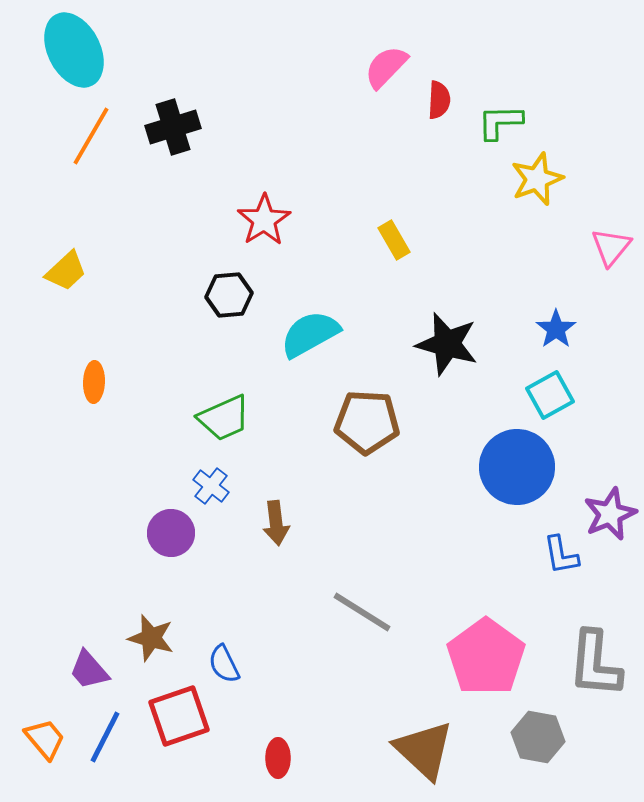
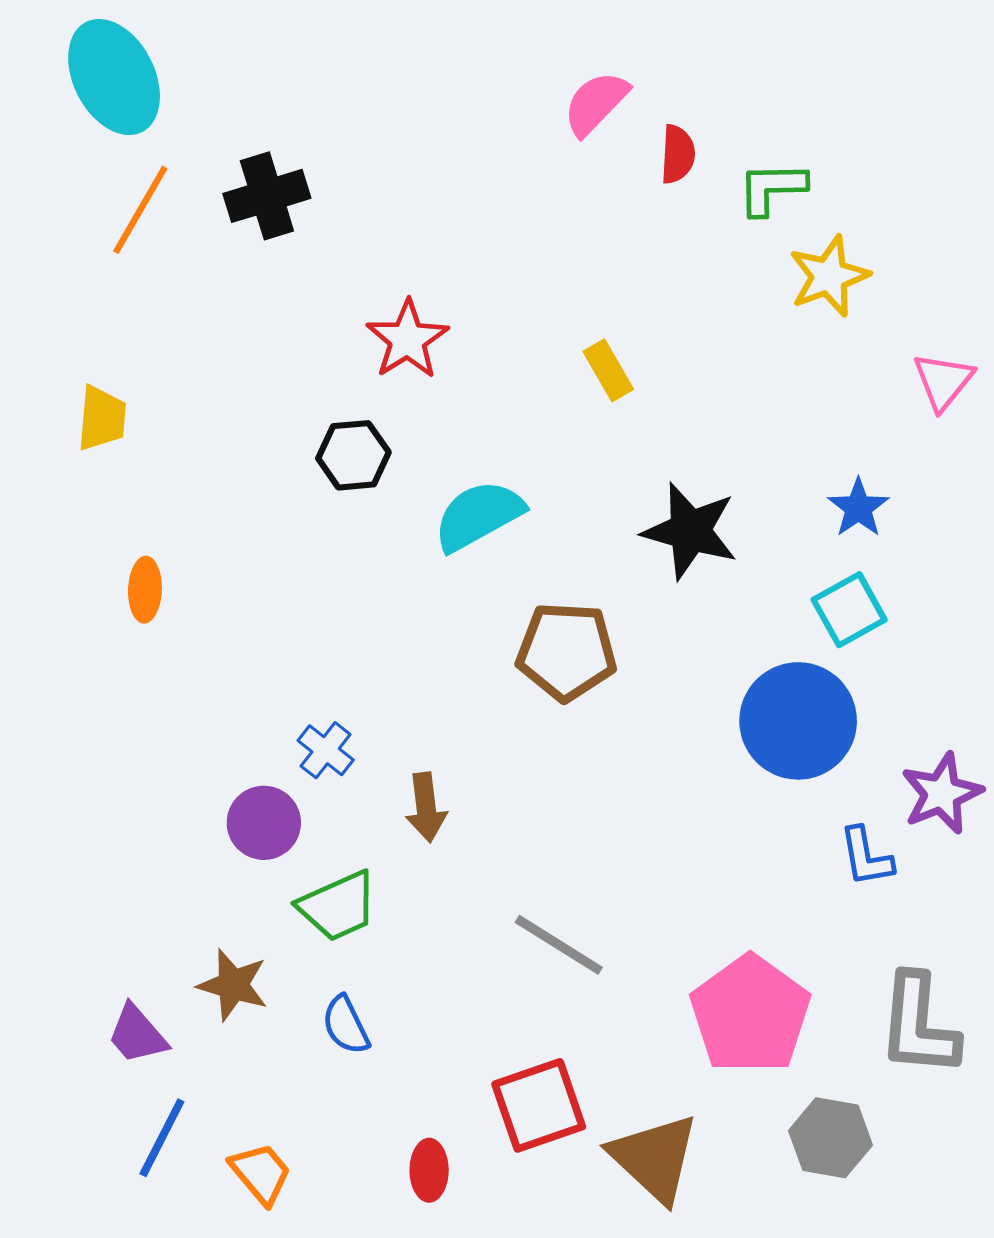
yellow trapezoid: (66, 271) -> (102, 418), turned -42
green trapezoid: (224, 418) -> (338, 906), moved
red square: (179, 716) -> (539, 1105), moved
orange trapezoid: (45, 739) -> (261, 1173), moved

